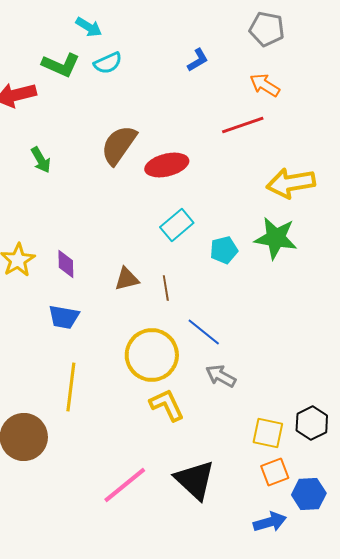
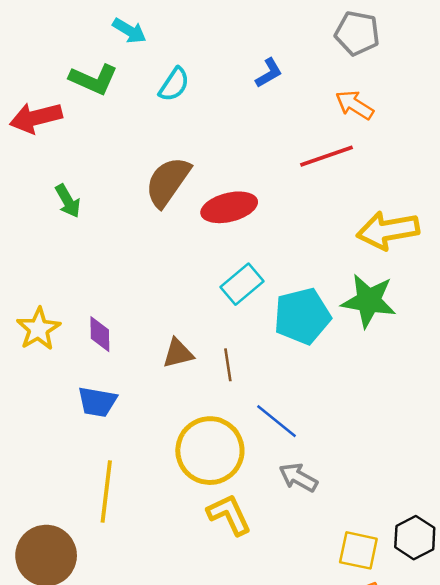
cyan semicircle: (108, 63) -> (174, 84), moved, turned -32
cyan pentagon: (224, 250) -> (302, 316), size x1.6

